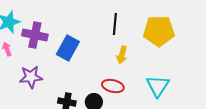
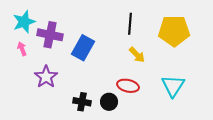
yellow arrow: (122, 55) -> (137, 55), turned -60
purple star: (31, 77) -> (46, 77), turned -30

